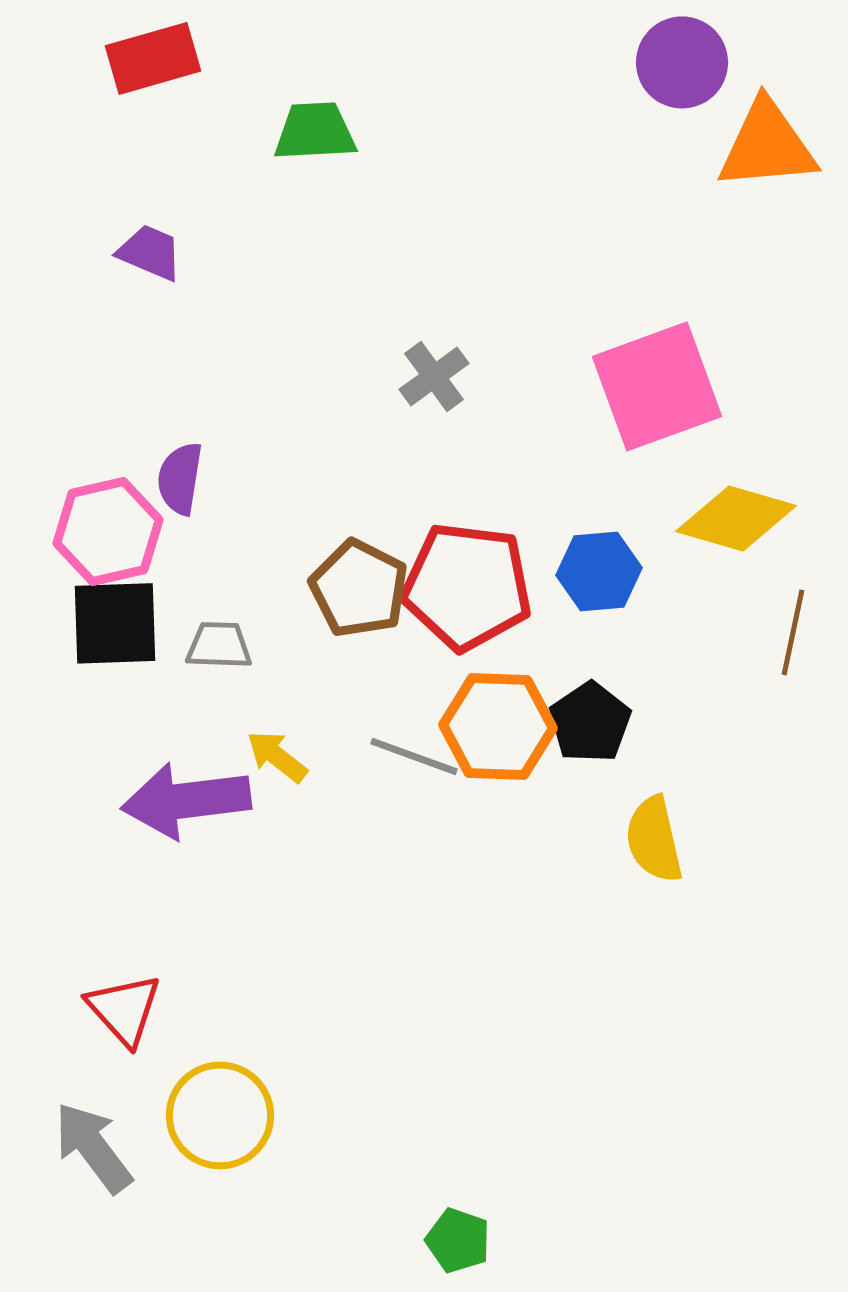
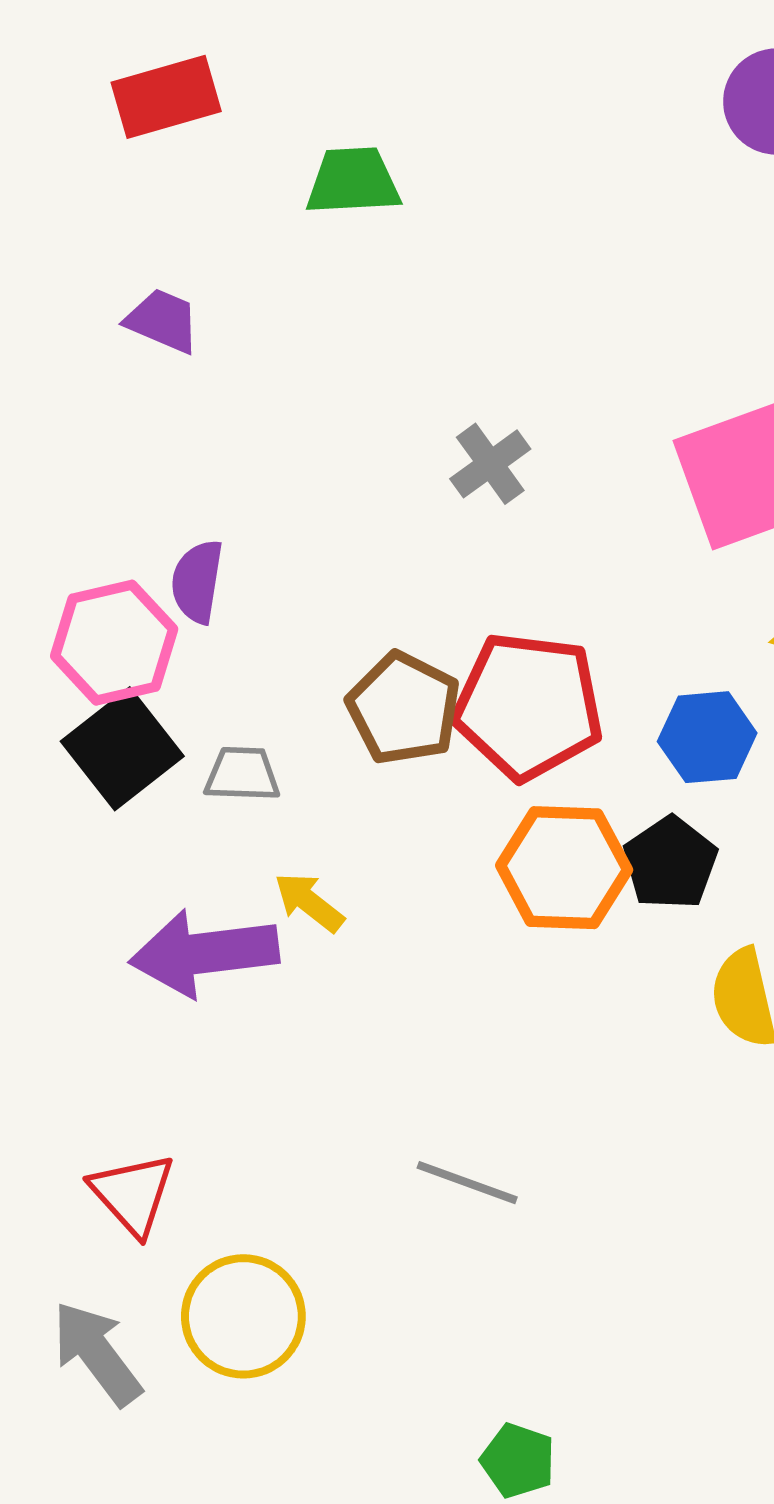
blue hexagon: (599, 571) -> (707, 737), moved
black square: (115, 623) -> (122, 749), turned -36
gray line: (414, 756) -> (467, 1183), moved

